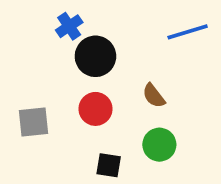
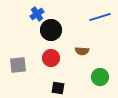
brown semicircle: (154, 96) -> (82, 51), turned -48
green circle: (159, 145) -> (100, 77), moved

